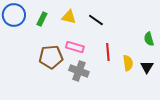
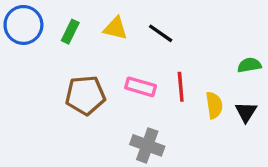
green semicircle: (149, 39) -> (249, 65), turned 96
pink rectangle: (75, 47) -> (141, 87), moved
gray cross: (79, 71) -> (147, 145), moved

